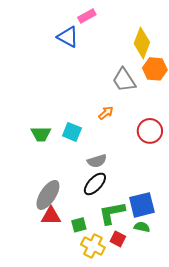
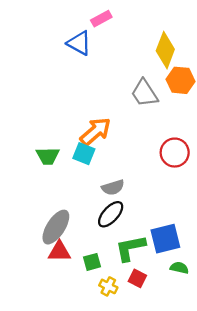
orange arrow: (106, 113) -> (95, 132), moved, size x1.8
green semicircle: (142, 227) -> (179, 268), moved
yellow cross: (93, 246) -> (108, 286), size x0.7

